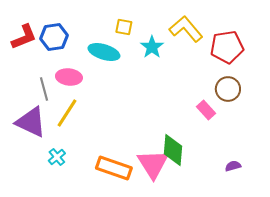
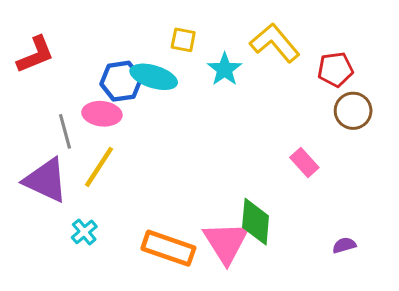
blue hexagon: (54, 37) -> (121, 81), moved
red pentagon: (227, 47) -> (335, 69), size x0.7
brown circle: (228, 89) -> (353, 111), moved

